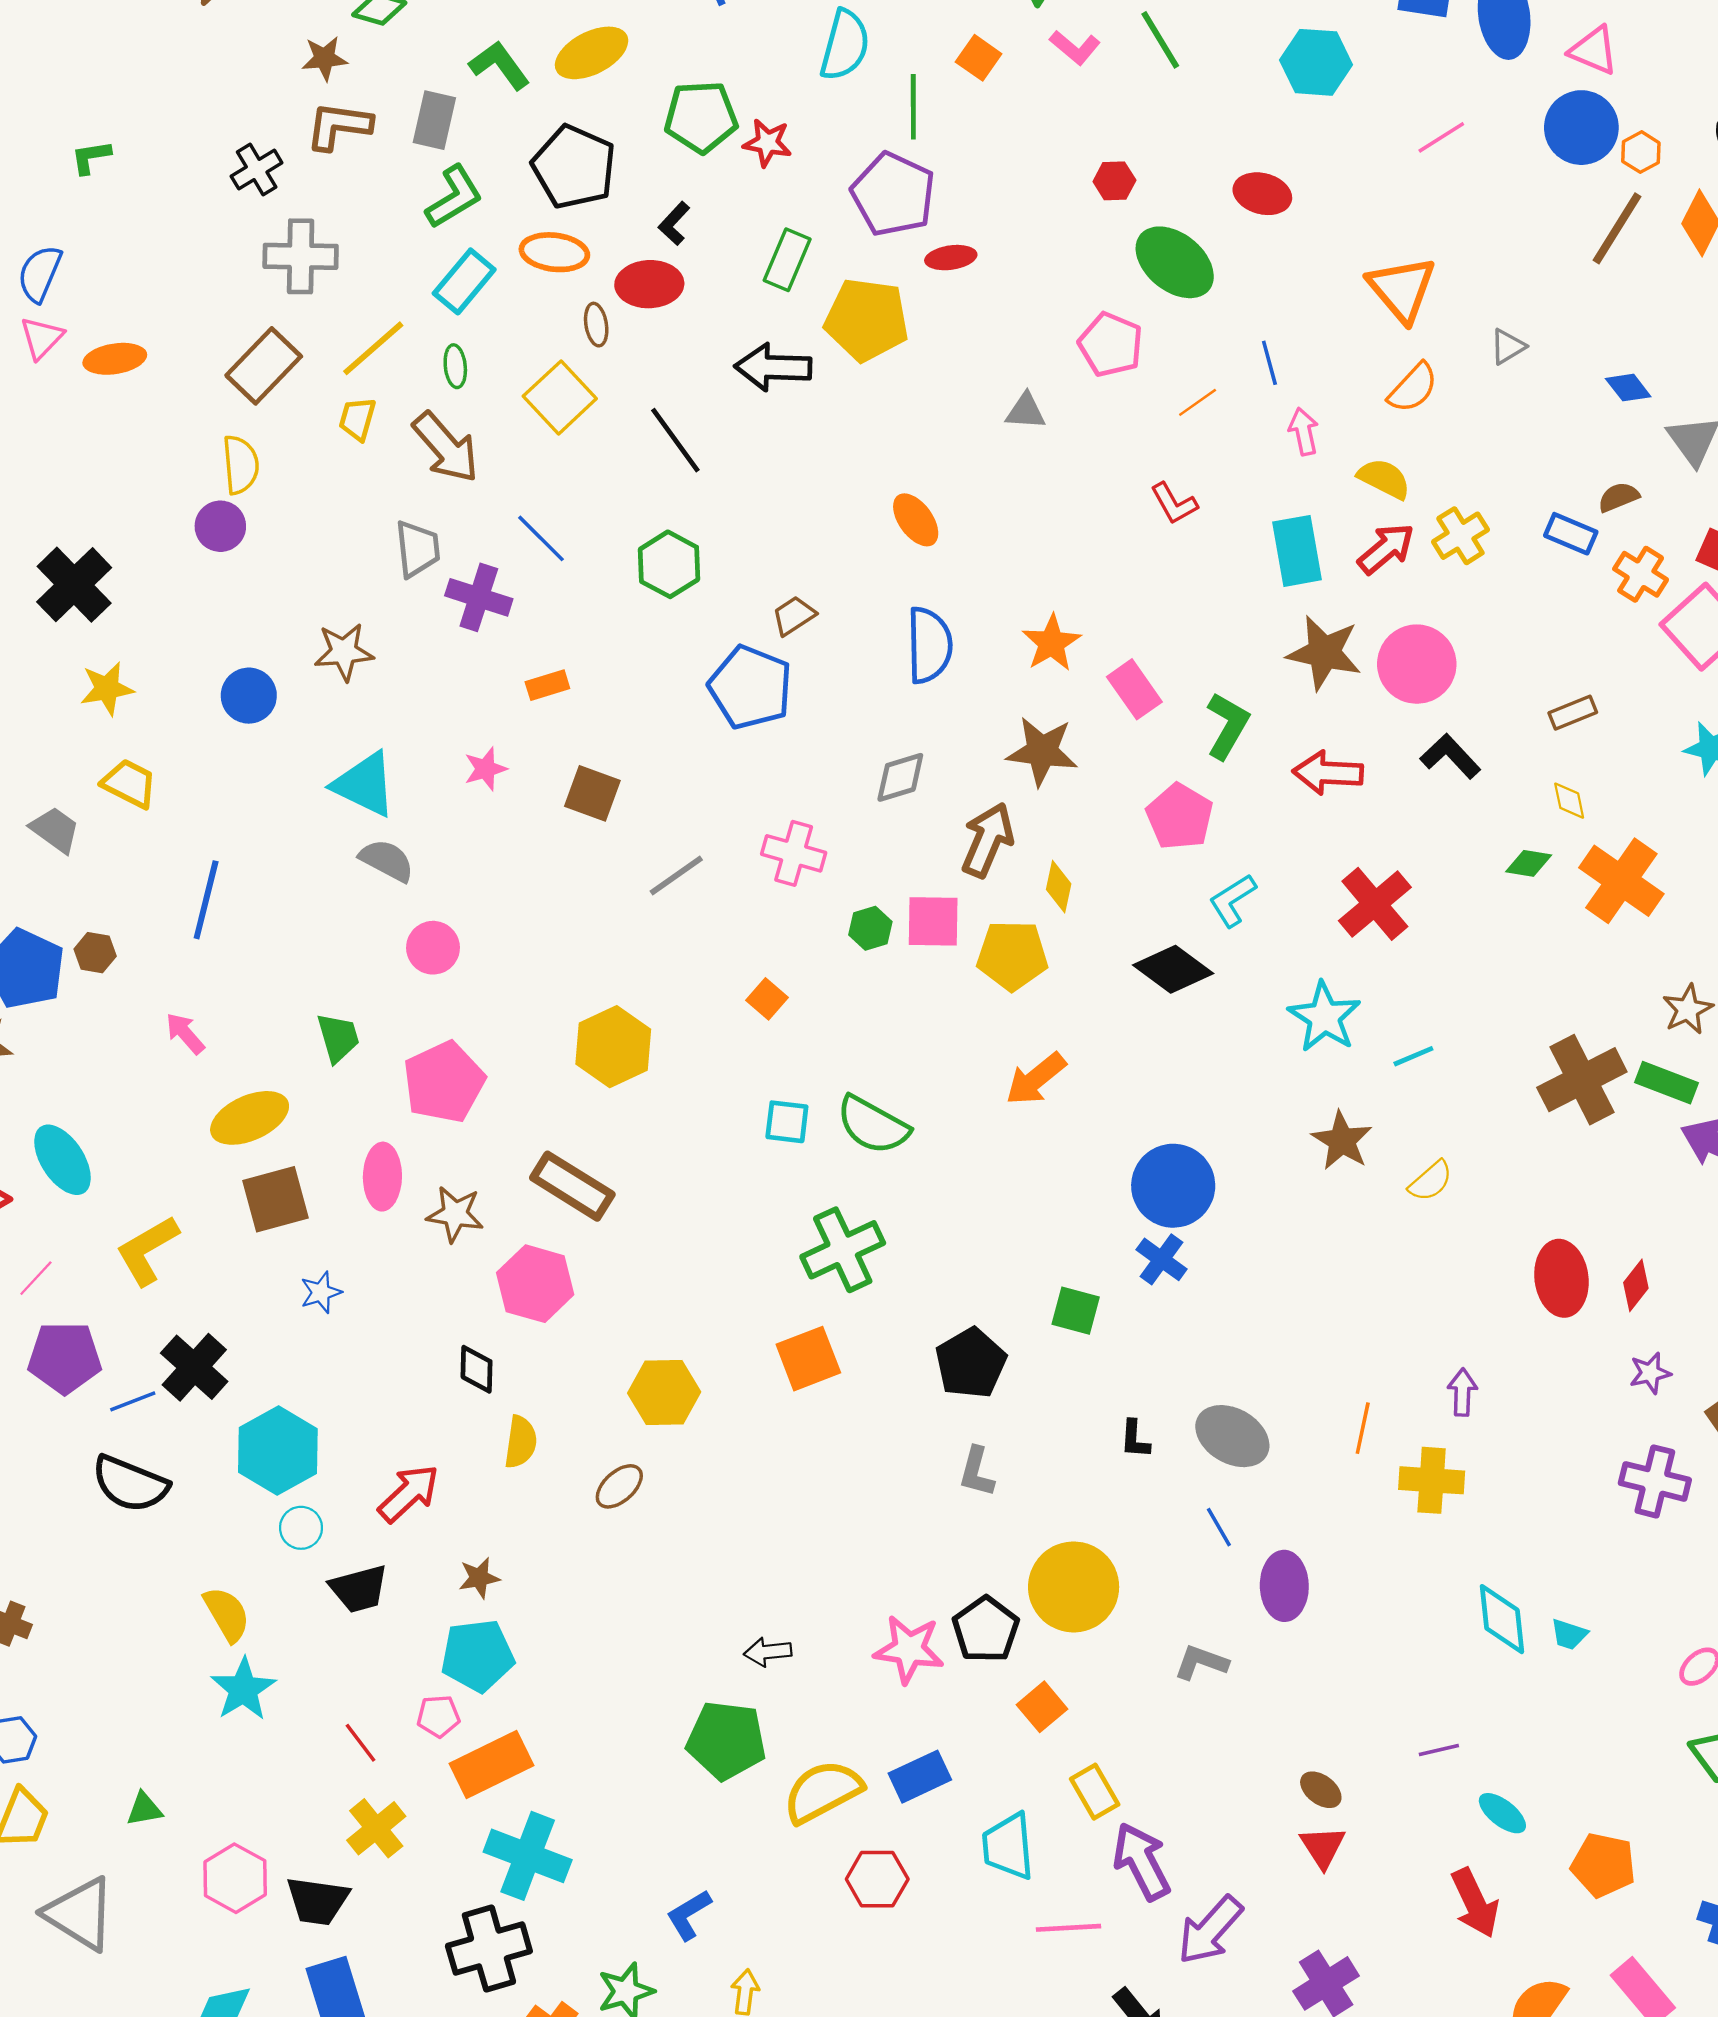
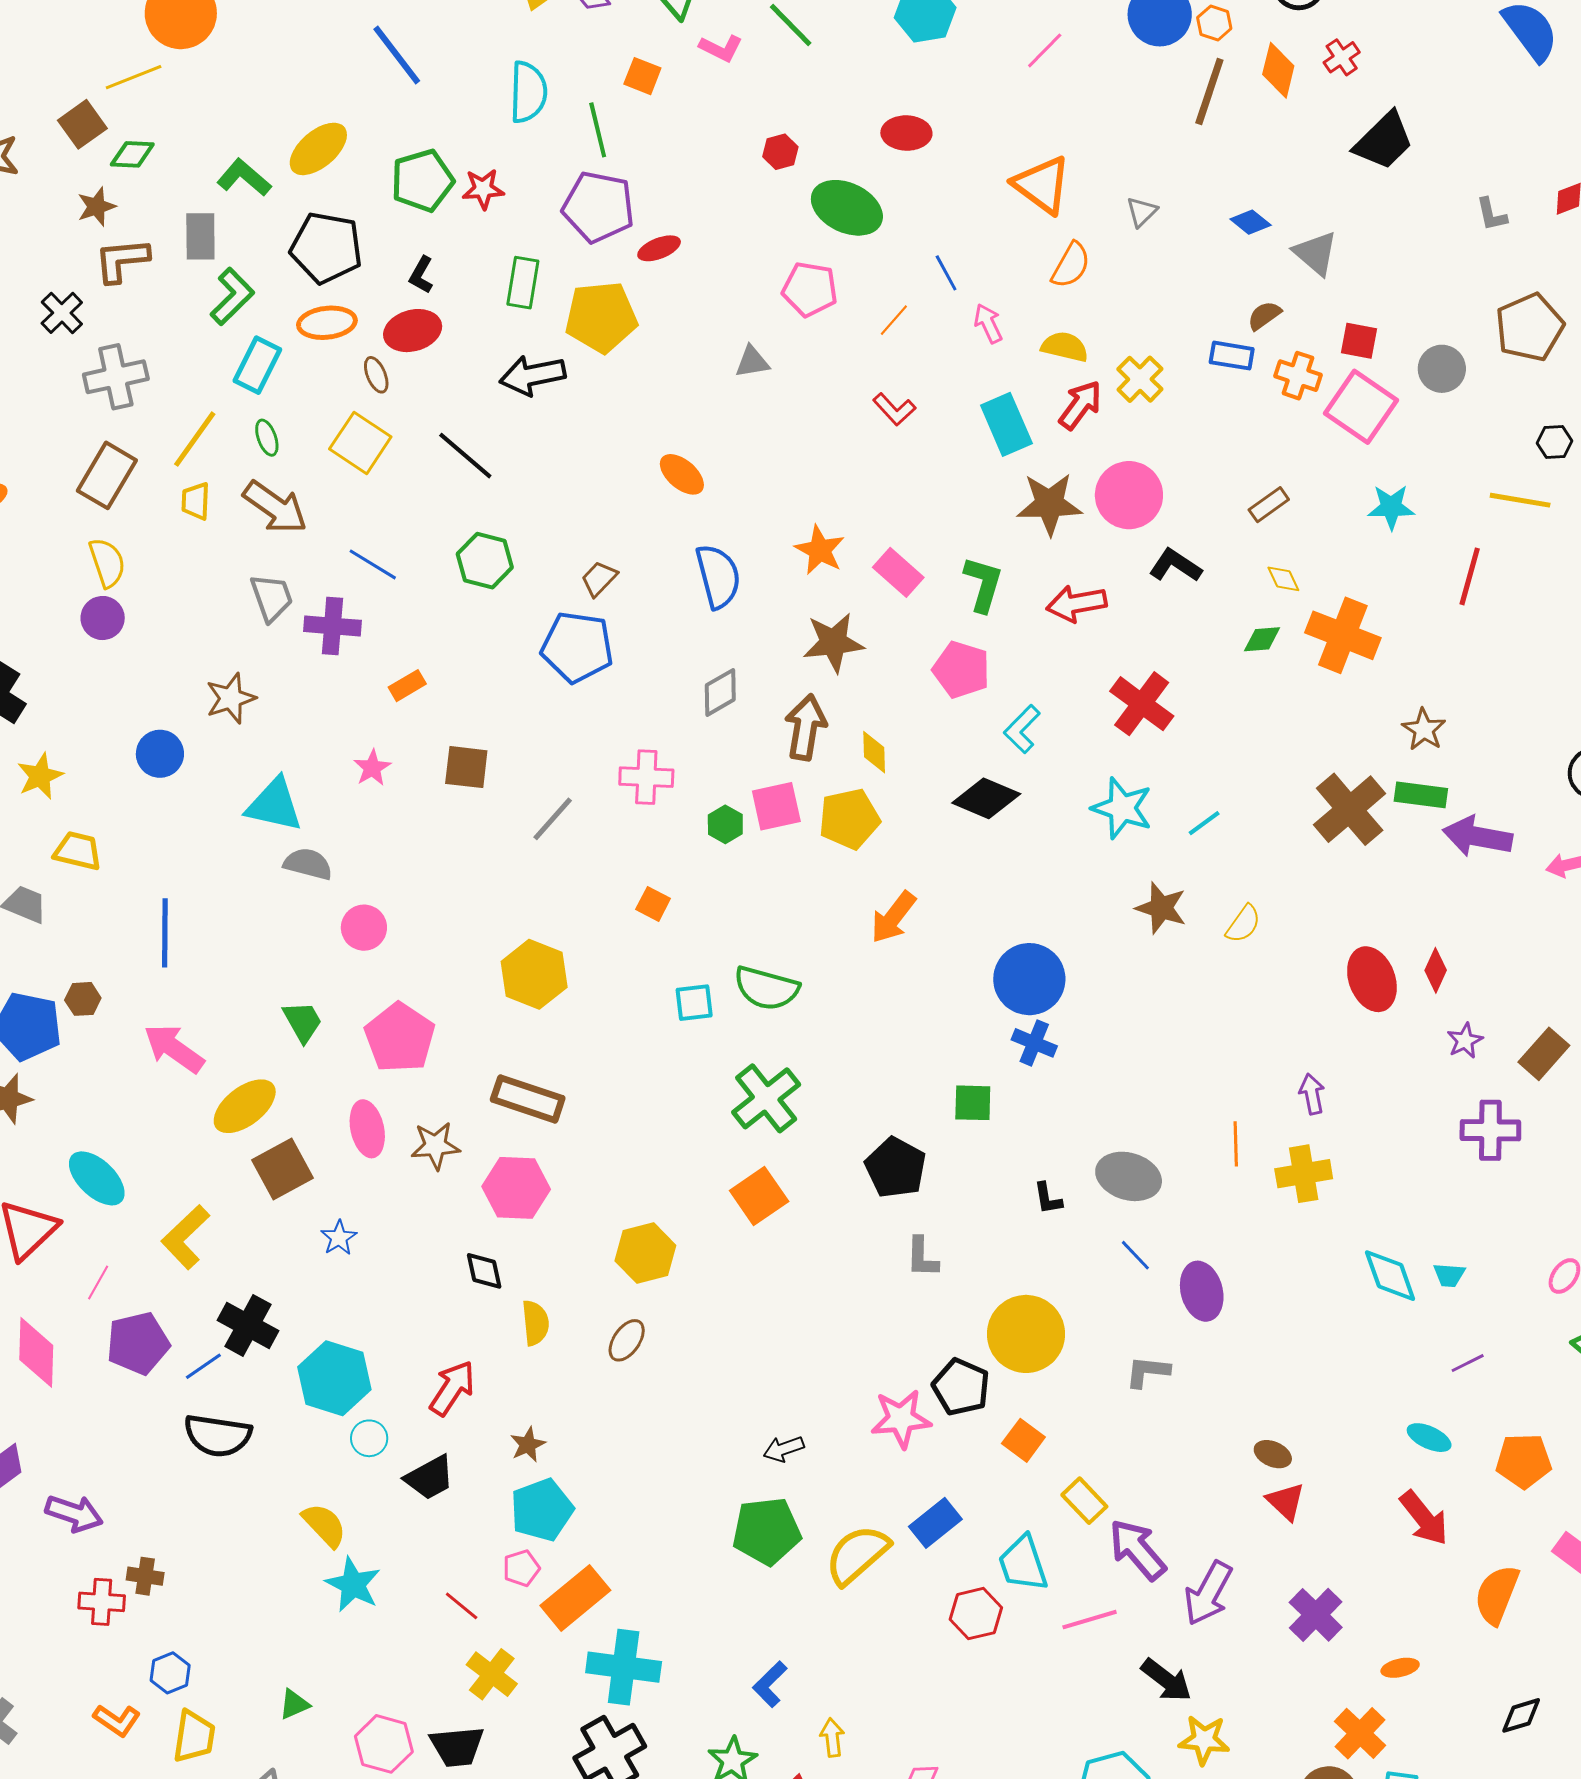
pink arrow: (185, 1033) -> (174, 1048), size x1.6
purple line: (1439, 1750) -> (1468, 1363), moved
red hexagon: (877, 1879) -> (976, 1614), moved

